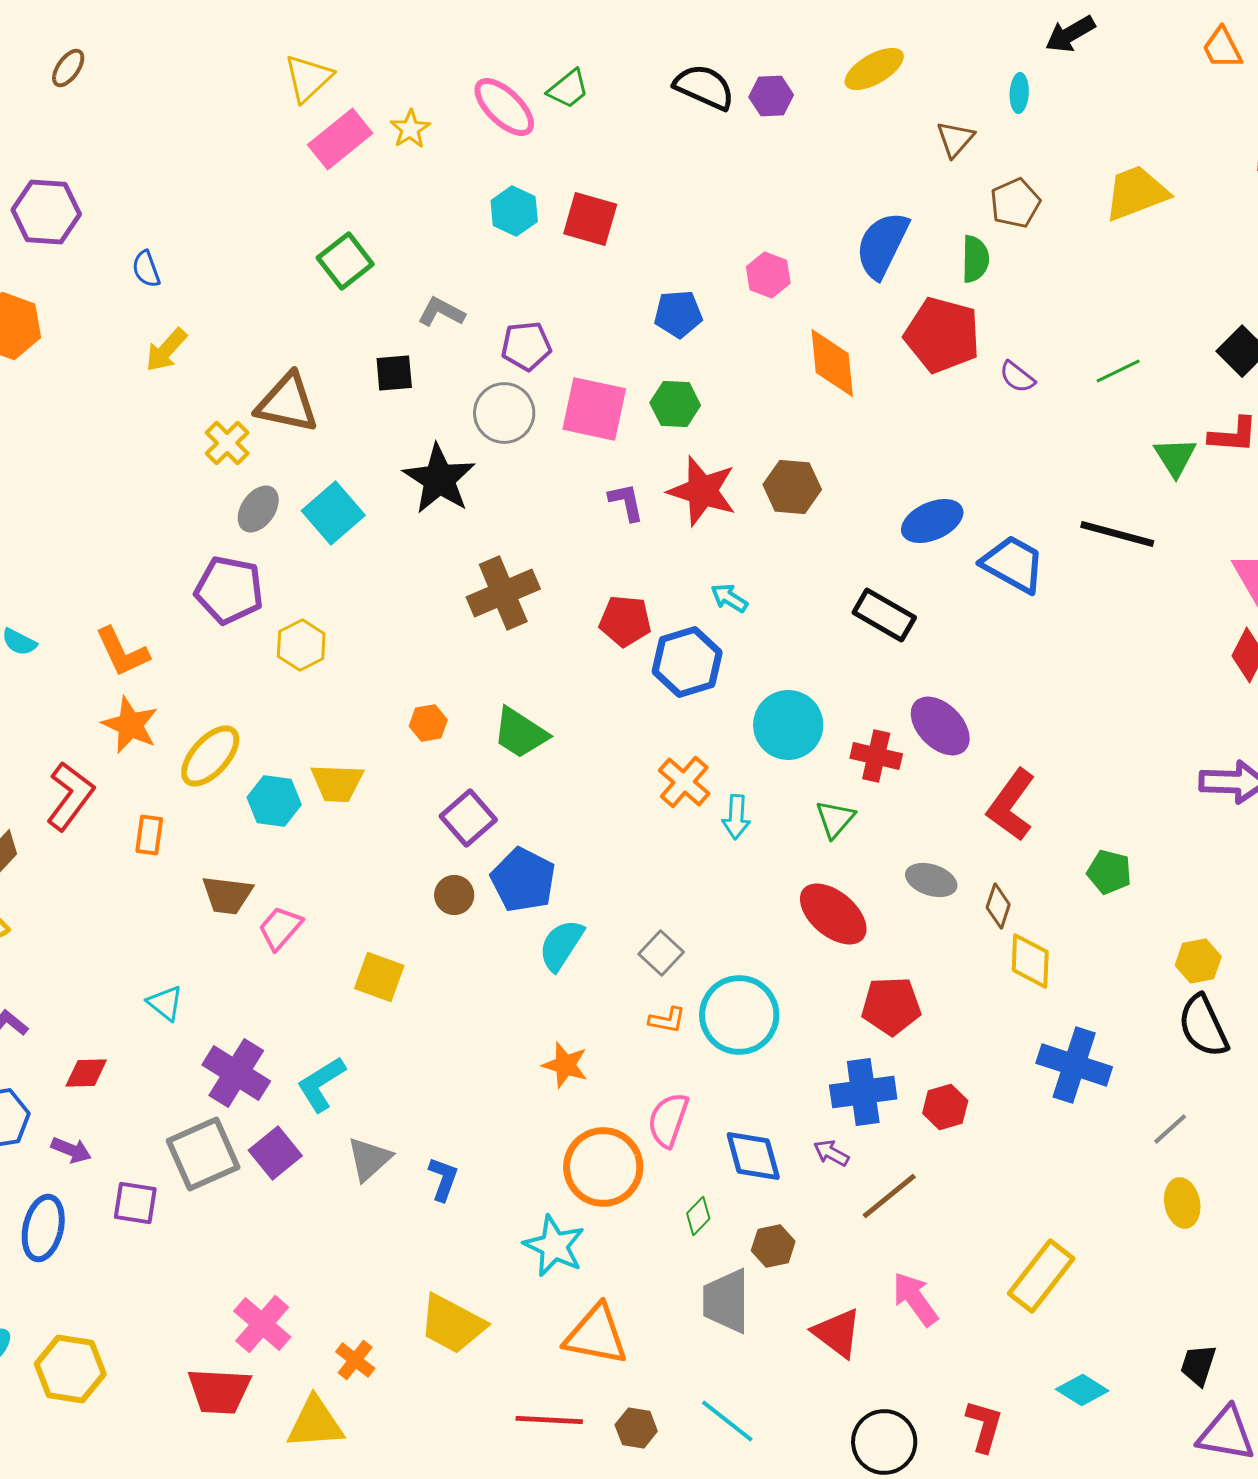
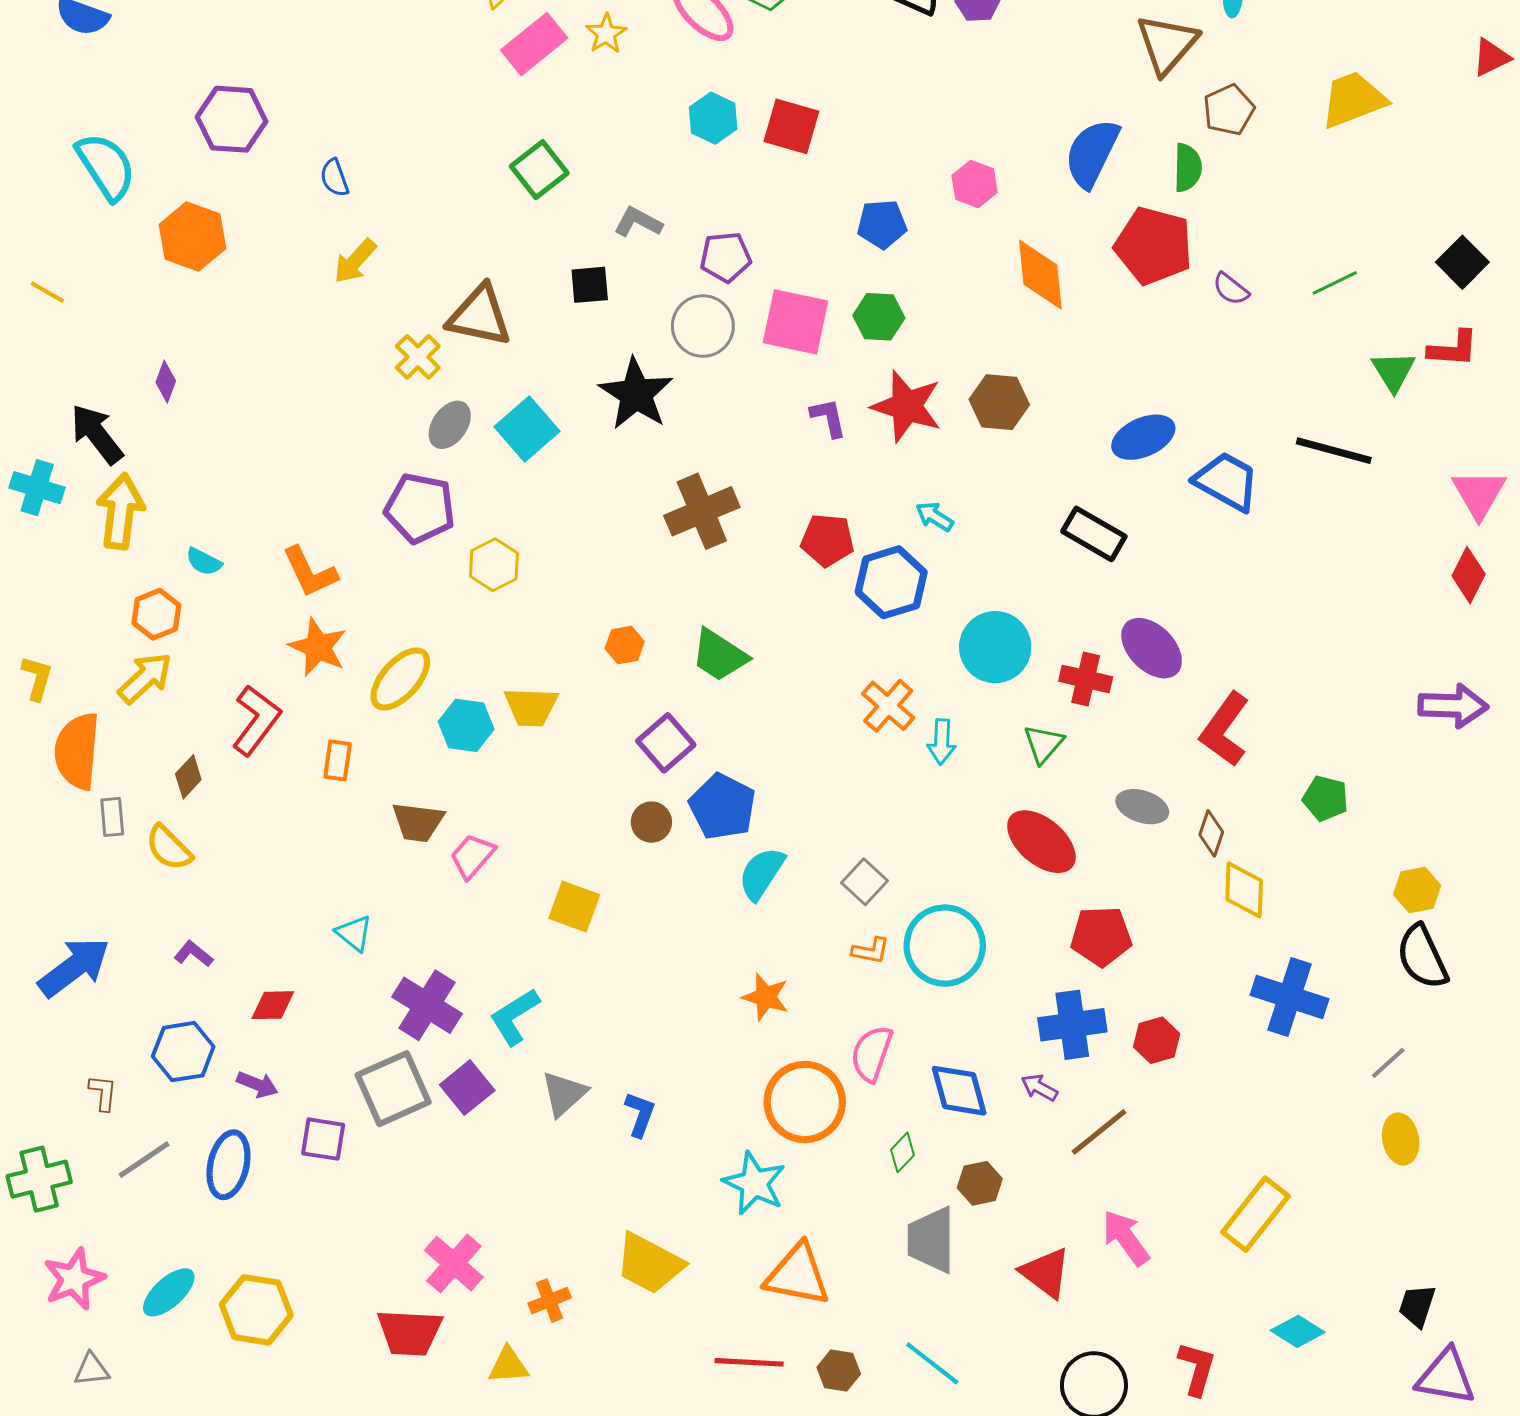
brown triangle: (955, 139) -> (1167, 44), size x1.6
orange cross: (355, 1360) -> (550, 1301), turned 30
yellow triangle: (315, 1423) -> (508, 1365), size x0.7

